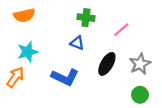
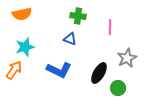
pink line: (121, 30) -> (110, 27), turned -49
black ellipse: (107, 64) -> (99, 73), moved
green circle: (140, 95) -> (118, 88), moved

